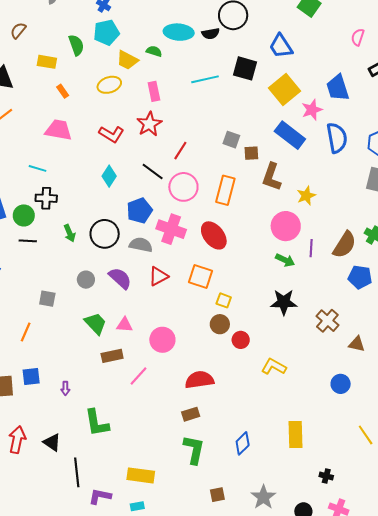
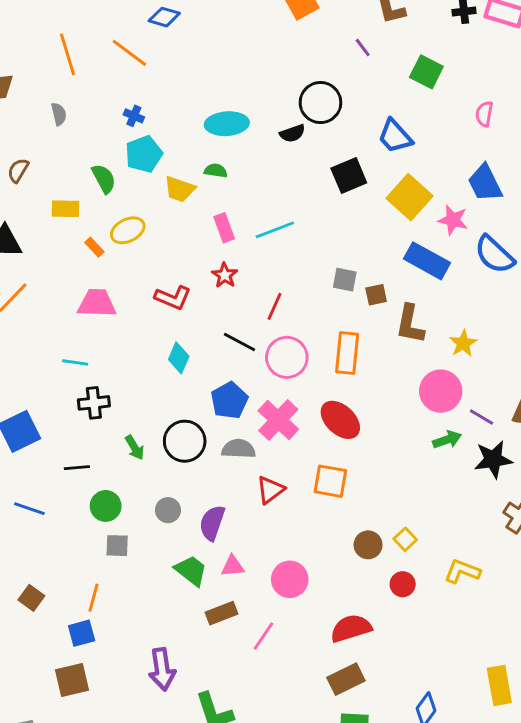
cyan ellipse: (179, 32) -> (227, 124), moved
pink semicircle: (358, 37) -> (484, 114), moved
black square: (245, 68) -> (349, 176), turned -30
cyan line: (205, 79) -> (275, 230), moved
yellow ellipse: (109, 85) -> (128, 230), moved
pink star: (312, 110) -> (453, 220), turned -30
red star: (149, 124) -> (225, 275), size x0.7
blue semicircle: (337, 138) -> (494, 255), turned 152
green circle: (24, 215) -> (106, 506), moved
pink cross: (171, 229) -> (278, 420), turned 32
purple line: (311, 248) -> (482, 417), turned -54
green arrow: (285, 260) -> (447, 440), turned -36
purple semicircle: (120, 278) -> (212, 523), moved, turned -105
yellow square: (224, 300) -> (405, 539), moved, turned 35
black star: (284, 302) -> (493, 459), moved
red circle: (241, 340) -> (403, 584), moved
yellow L-shape: (274, 367) -> (462, 571), moved
blue square: (31, 377) -> (82, 633), moved
purple arrow: (65, 388) -> (162, 669), size x2.0
brown rectangle: (191, 414) -> (346, 679), size x1.4

